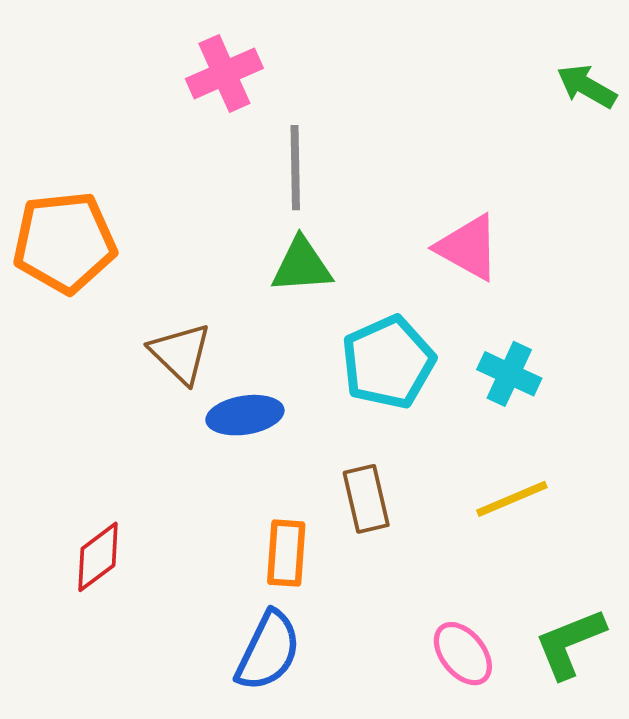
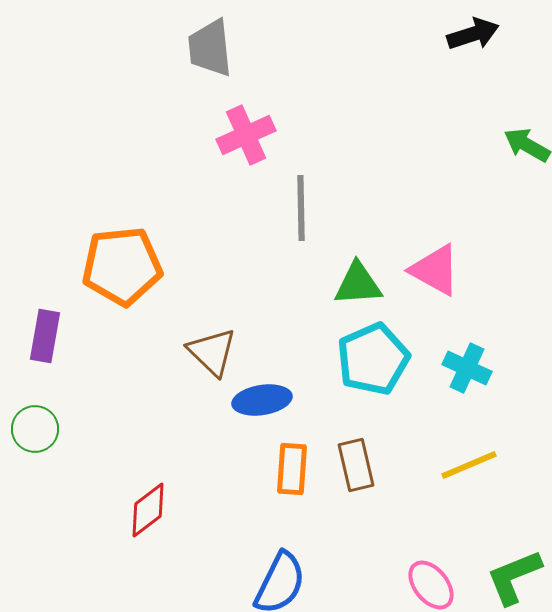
green triangle: (302, 266) -> (358, 284), moved
orange rectangle: (286, 553) -> (292, 469), moved

